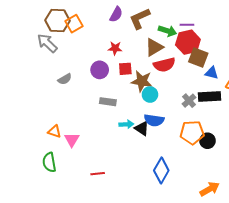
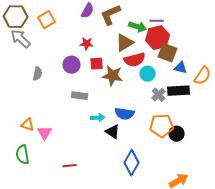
brown hexagon: (58, 21) -> (16, 17), moved
gray semicircle: (65, 79) -> (38, 74), turned -48
cyan circle: (150, 95) -> (148, 74), moved
black triangle: (142, 128) -> (113, 132), moved

